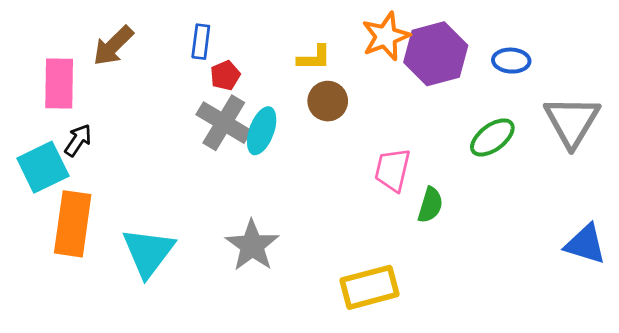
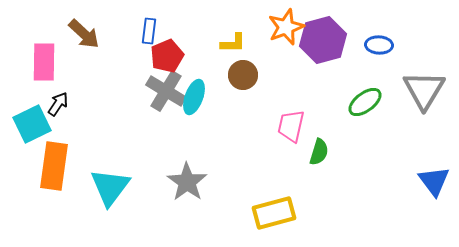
brown arrow: (113, 46) -> (84, 34), turned -92
red pentagon: (225, 75) -> (167, 56), size x1.5
blue triangle: (585, 244) -> (434, 181), turned 36

